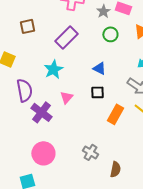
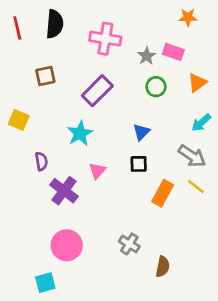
blue triangle: (99, 68) -> (141, 132), turned 48
purple semicircle: (24, 90) -> (41, 161), size x0.6

